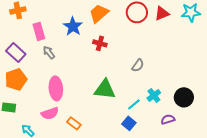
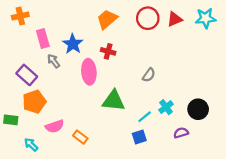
blue star: (73, 26) -> (73, 44), moved
purple rectangle: (16, 52) -> (27, 75), moved
orange pentagon: (16, 79) -> (34, 102), moved
pink ellipse: (56, 88) -> (89, 72), moved
blue square: (129, 123) -> (139, 137), turned 32

